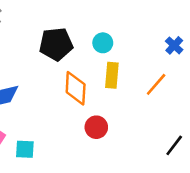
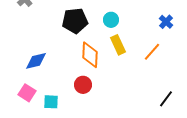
yellow rectangle: (112, 75) -> (118, 45), turned -30
red circle: (96, 127) -> (83, 85), moved

